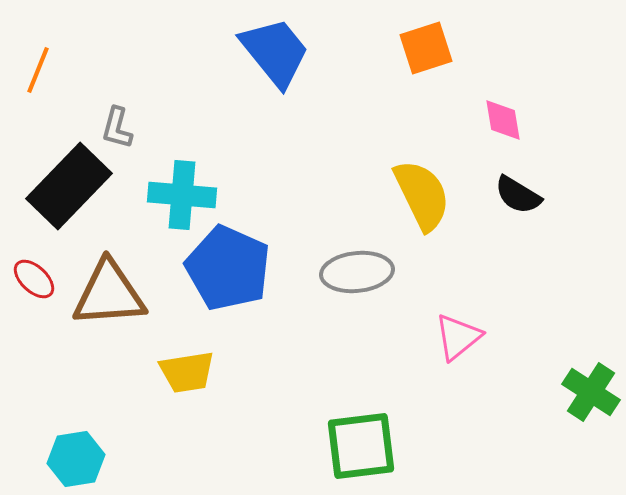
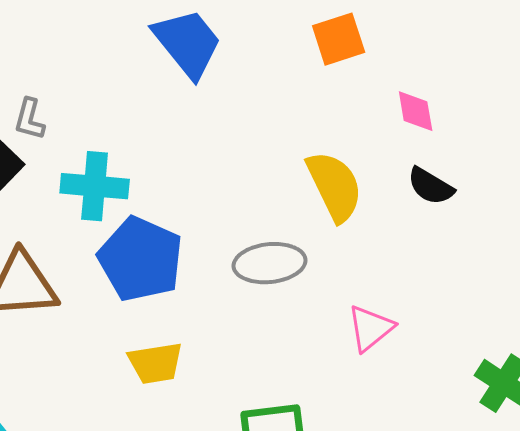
yellow trapezoid: (187, 372) -> (156, 363), moved

